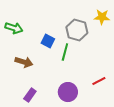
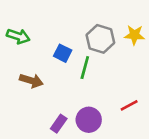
yellow star: (102, 17) -> (134, 35), moved
purple rectangle: (30, 95) -> (59, 124), moved

